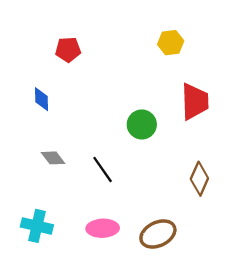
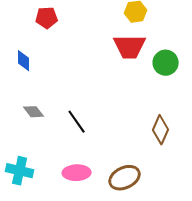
red trapezoid: (195, 101) -> (130, 47), moved, turned 92
green circle: (142, 124) -> (166, 63), moved

